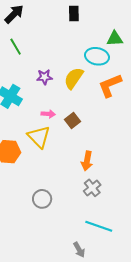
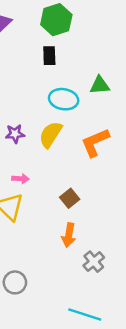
cyan ellipse: (97, 56) -> (64, 99), moved
brown square: (73, 120) -> (70, 198), moved
gray cross: (92, 188) -> (94, 262), moved

